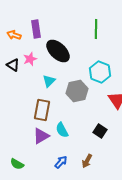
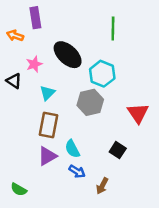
purple rectangle: (36, 29) -> (35, 18), moved
black triangle: (13, 65) -> (14, 81), moved
cyan hexagon: (100, 72) -> (102, 74), moved
cyan triangle: (49, 81) -> (47, 93), moved
blue arrow: (61, 162) -> (77, 172), moved, turned 80

